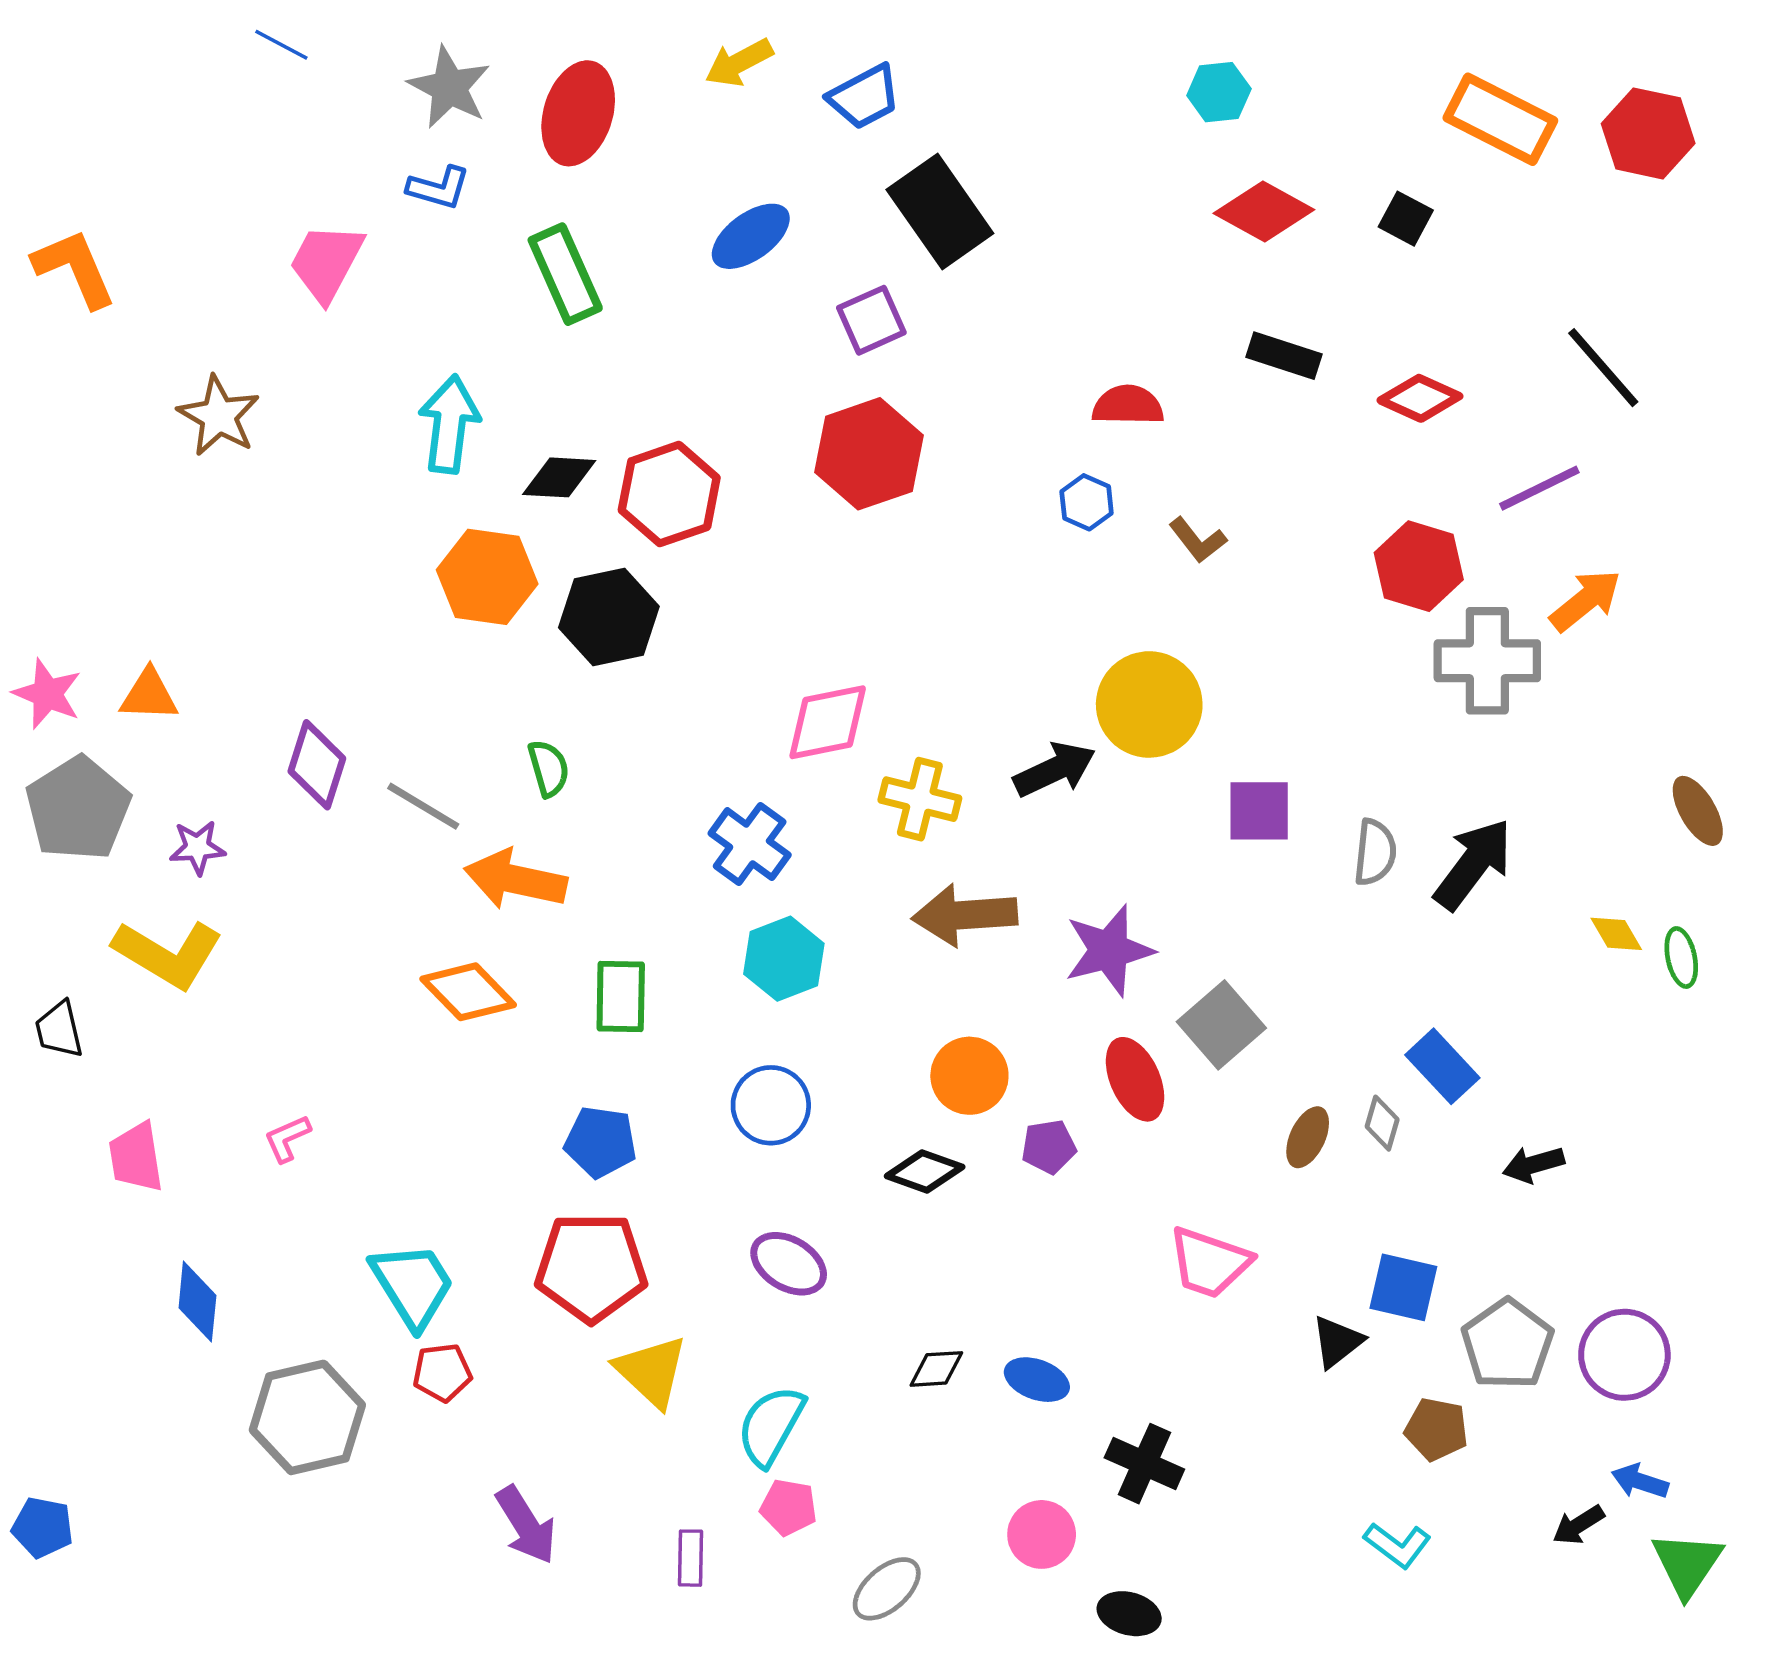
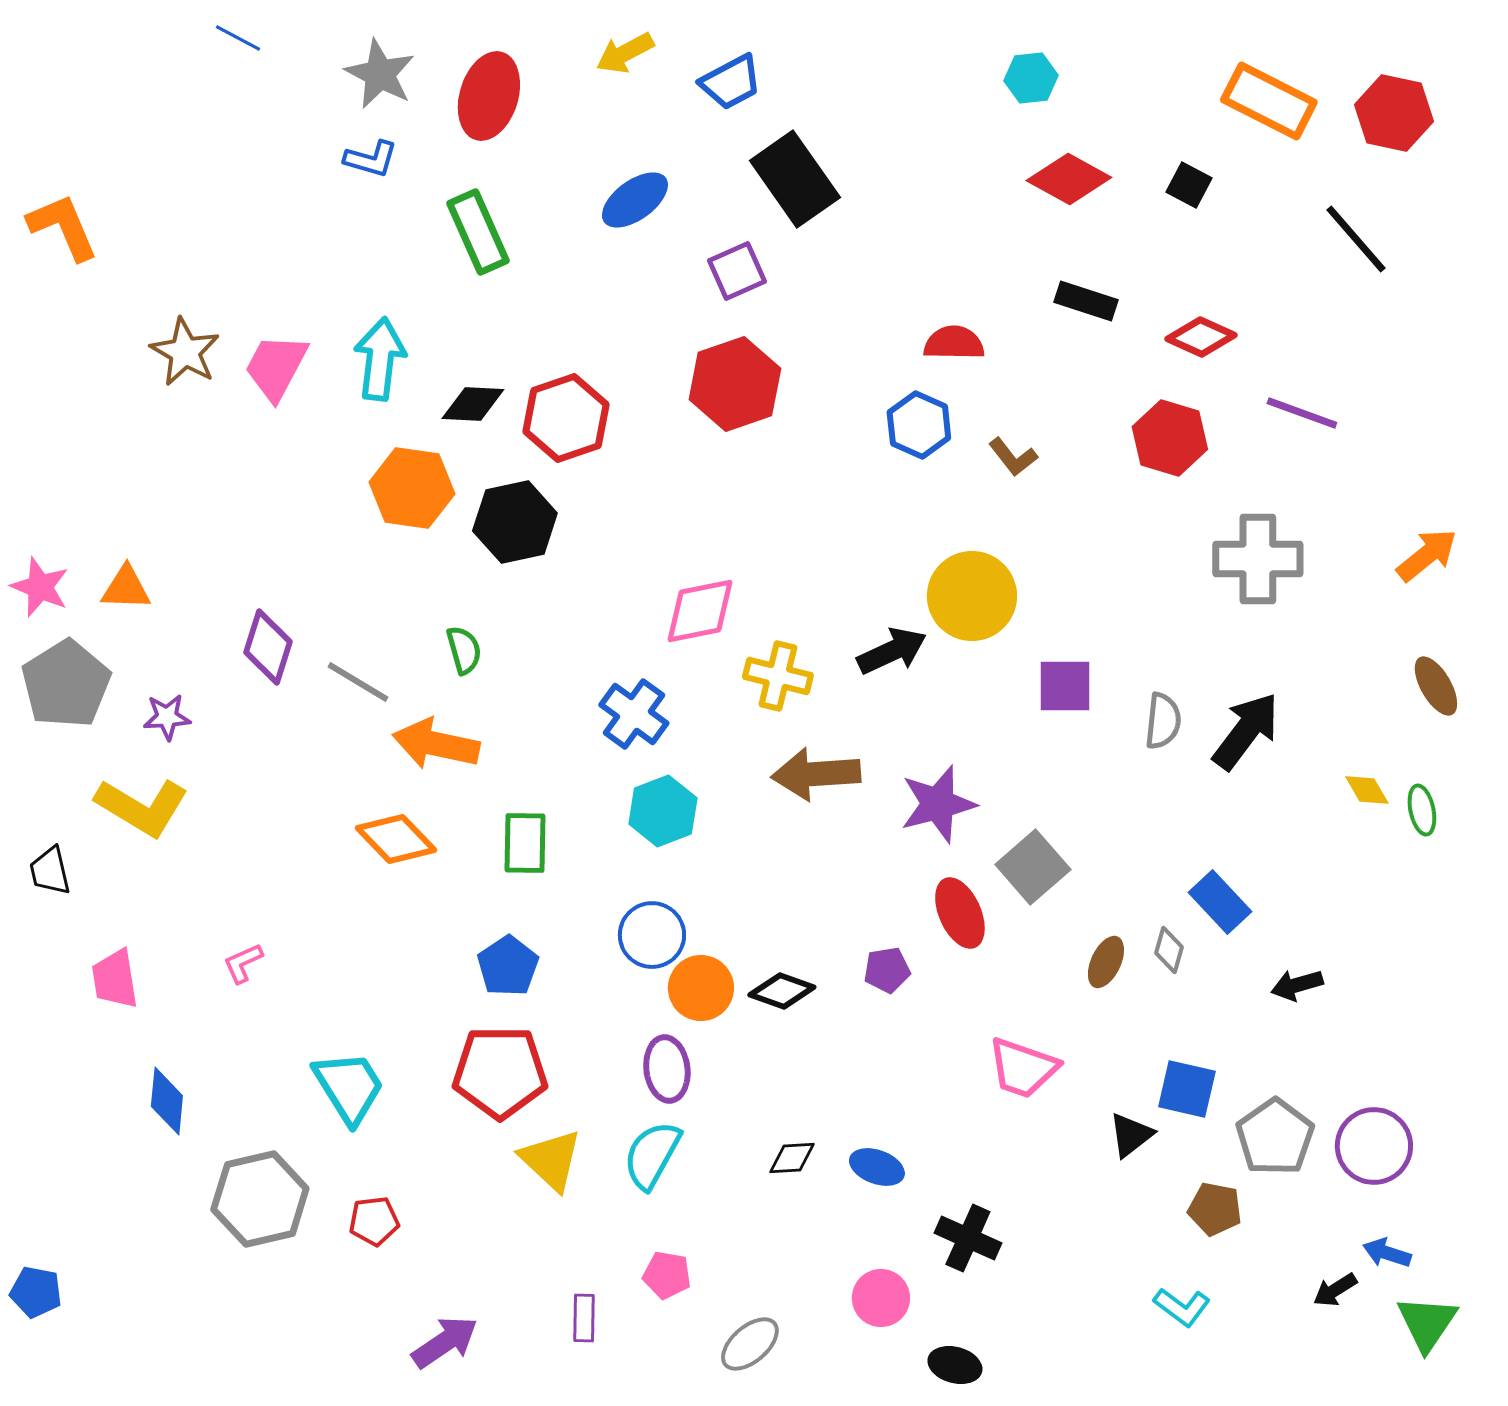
pink trapezoid: (326, 262) -> (276, 367), moved
black line: (1603, 368) -> (1356, 239), moved
purple line: (1539, 488) -> (1302, 413), turned 46
blue hexagon: (1087, 502) -> (919, 425), size x1.4
red hexagon: (1419, 566) -> (1170, 438), moved
orange arrow: (1585, 600) -> (1427, 555), moved
orange circle: (969, 1076) -> (701, 988), moved
blue pentagon: (601, 1142) -> (508, 966), turned 30
purple ellipse: (789, 1264) -> (667, 1069), turned 52
red pentagon: (442, 1372) -> (374, 1221), moved
cyan semicircle: (771, 1426) -> (652, 1155), moved
purple arrow: (526, 1525) -> (445, 1342), moved, turned -92

